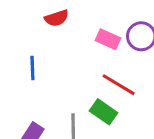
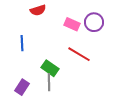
green rectangle: (103, 112) -> (50, 68), moved

